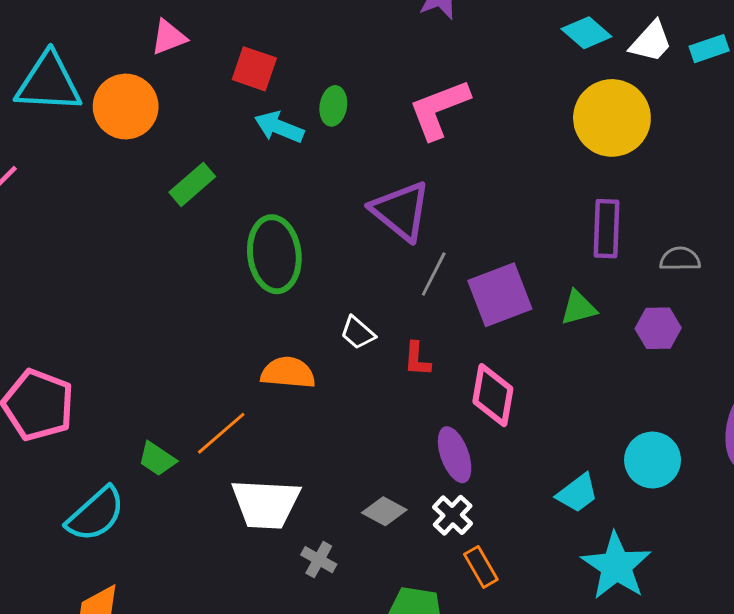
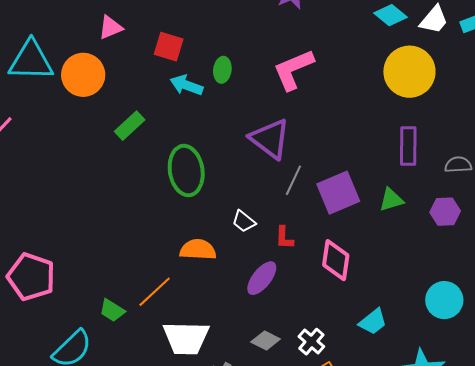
purple ellipse: (455, 455) -> (262, 278), moved, turned 60
cyan trapezoid: (577, 493) -> (373, 322), moved

